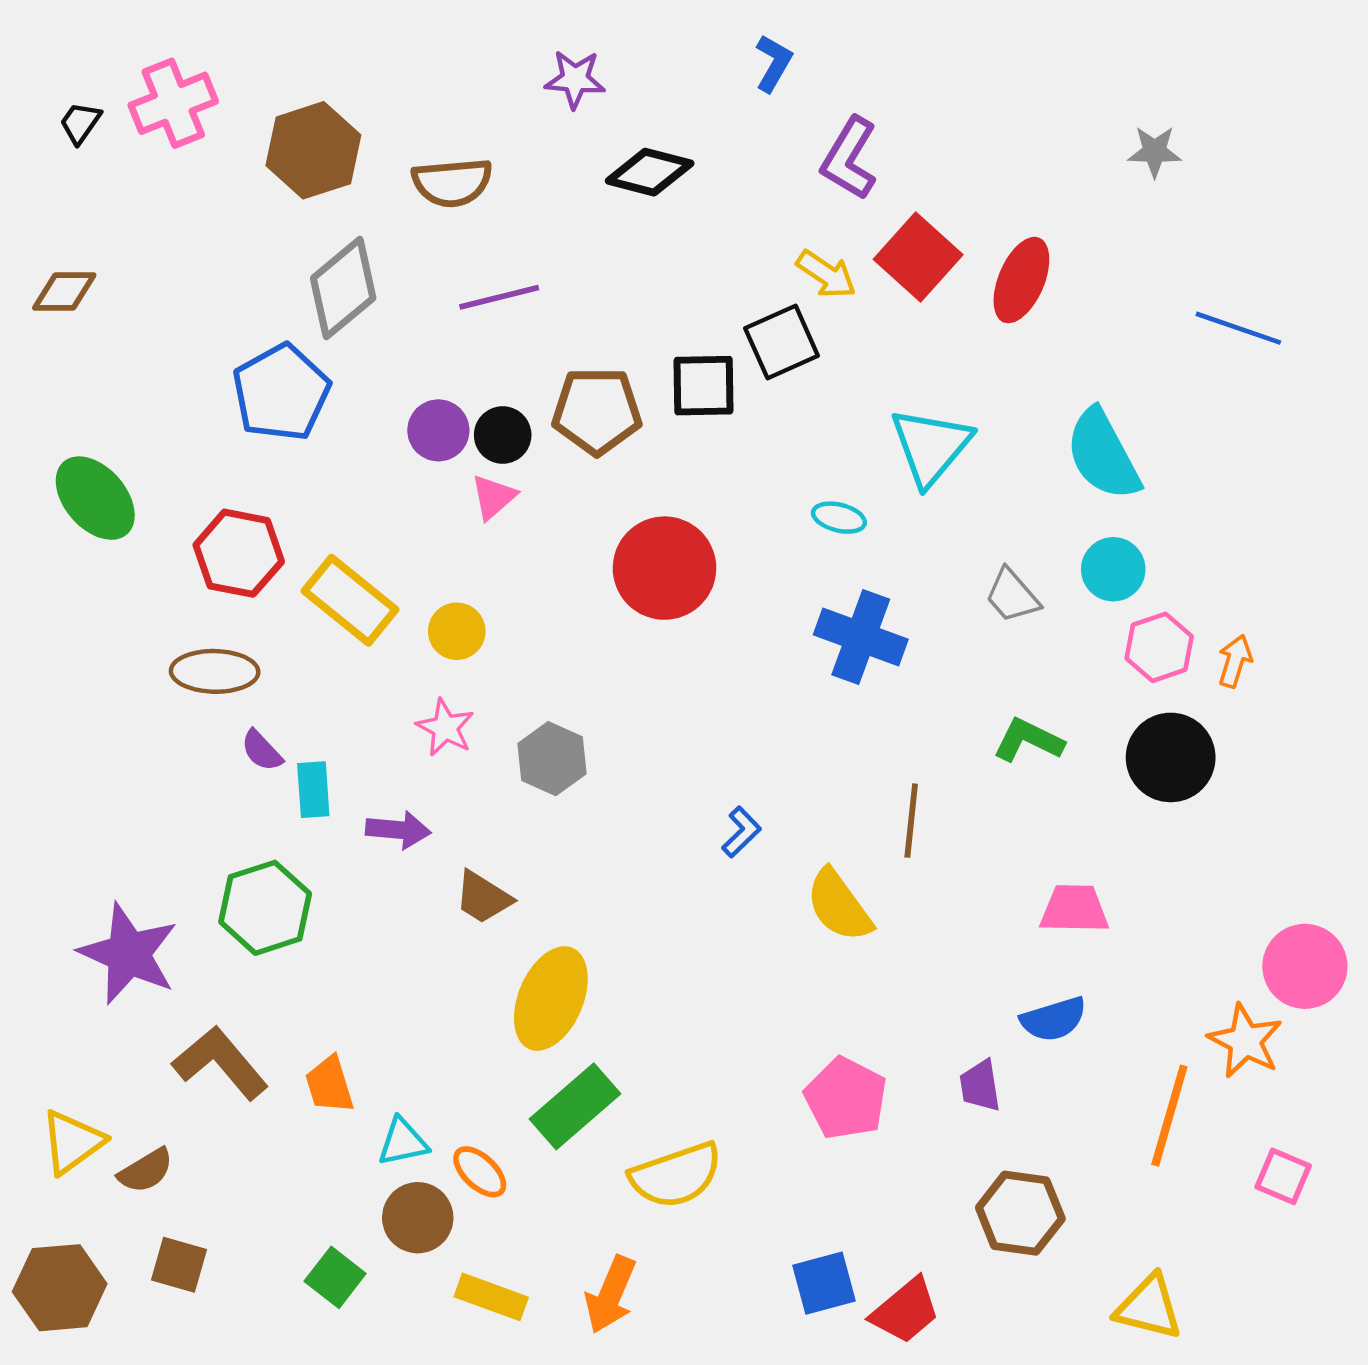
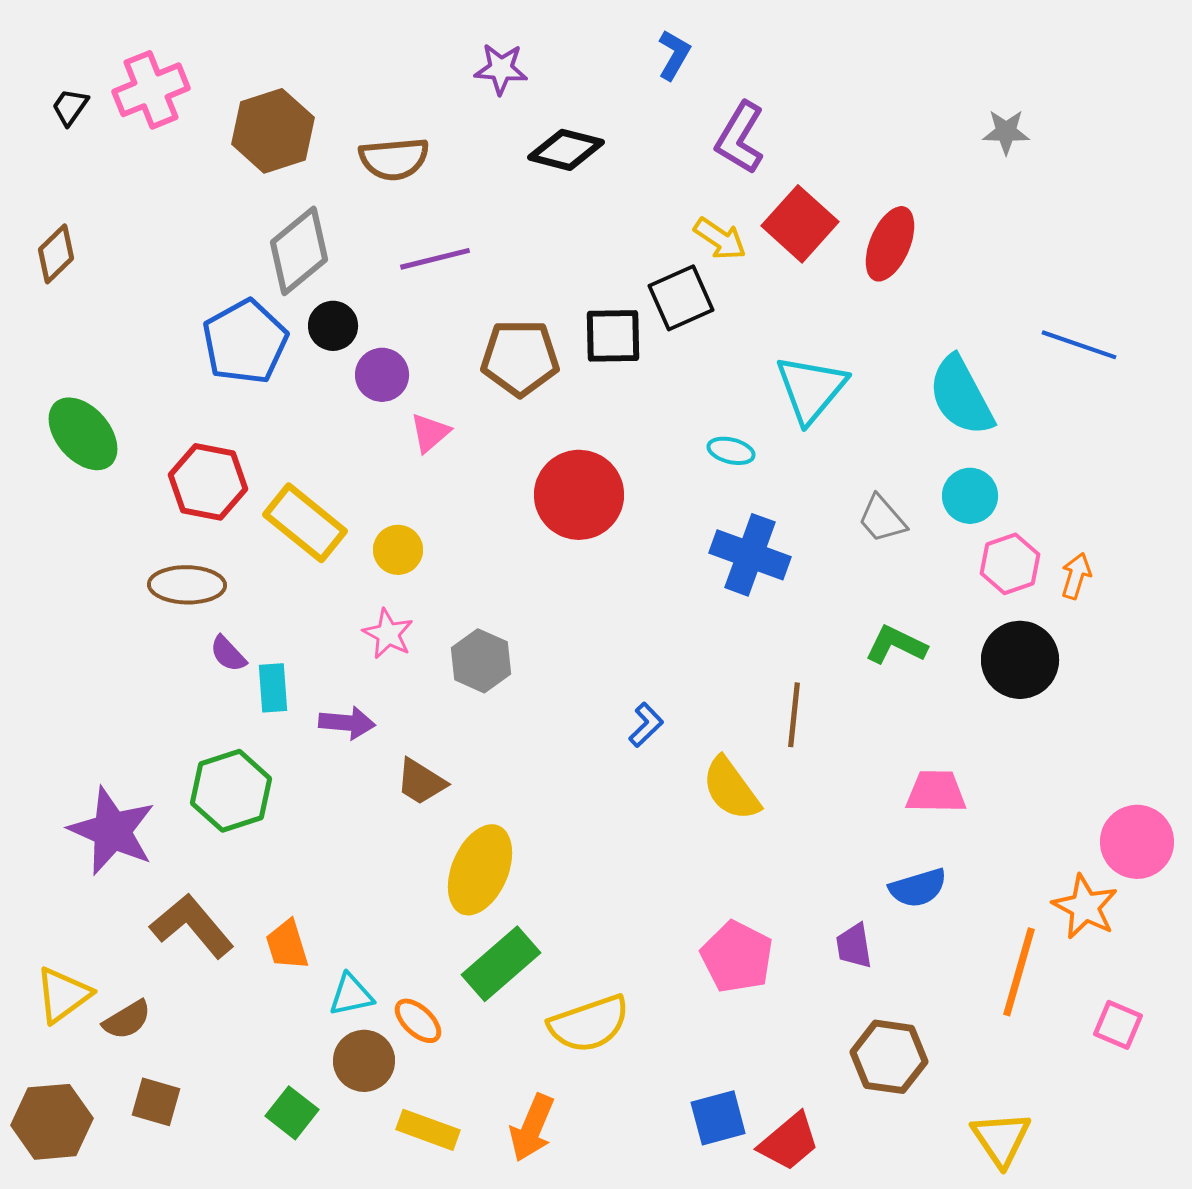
brown diamond: (64, 292) -> (56, 254), turned -44
blue line: (1238, 328) -> (1079, 345), moved
black circle: (503, 435) -> (333, 326), moved
yellow triangle: (1149, 1307) -> (1001, 1139), turned 42

